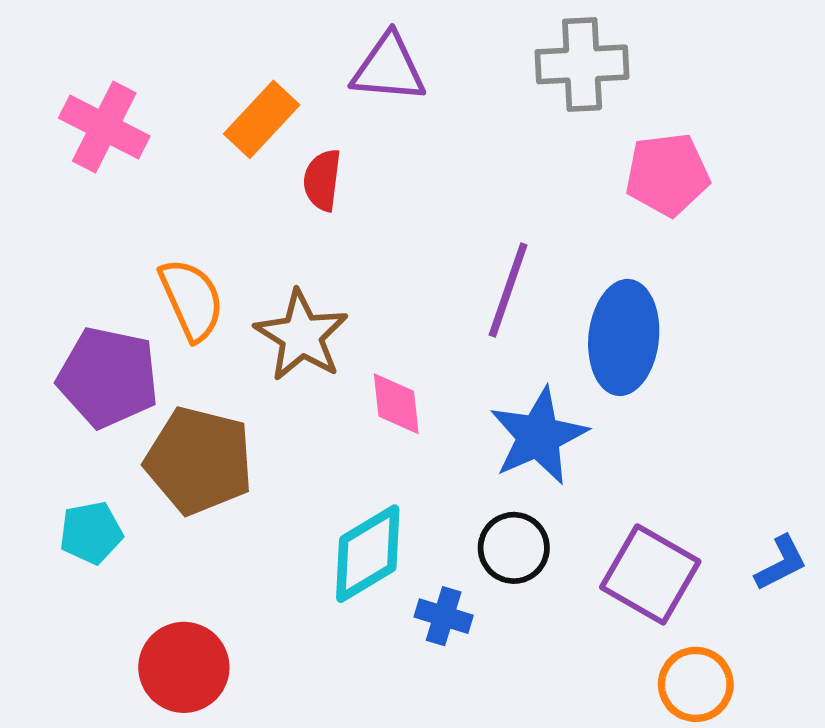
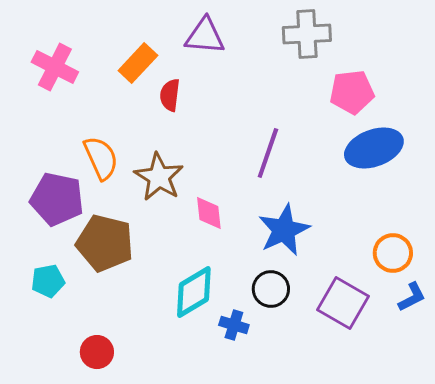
blue ellipse: (624, 337) -> (374, 148), moved, turned 64
red circle: (184, 667) -> (97, 352), size x0.7
orange circle: (696, 684) -> (393, 253), moved

